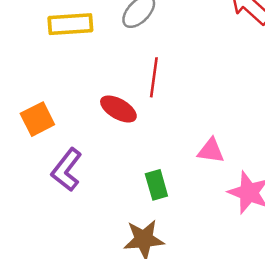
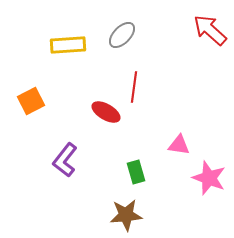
orange square: (37, 119) -> (31, 101), moved

